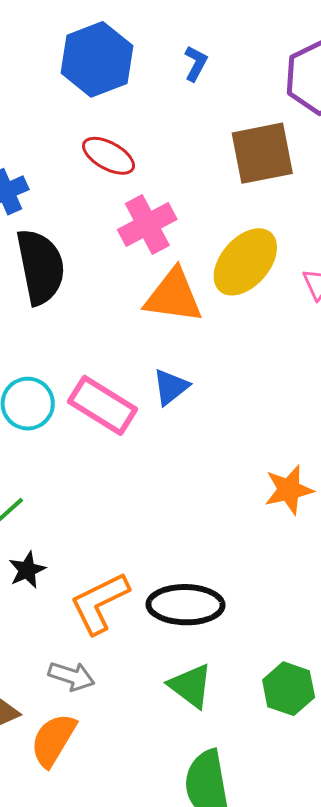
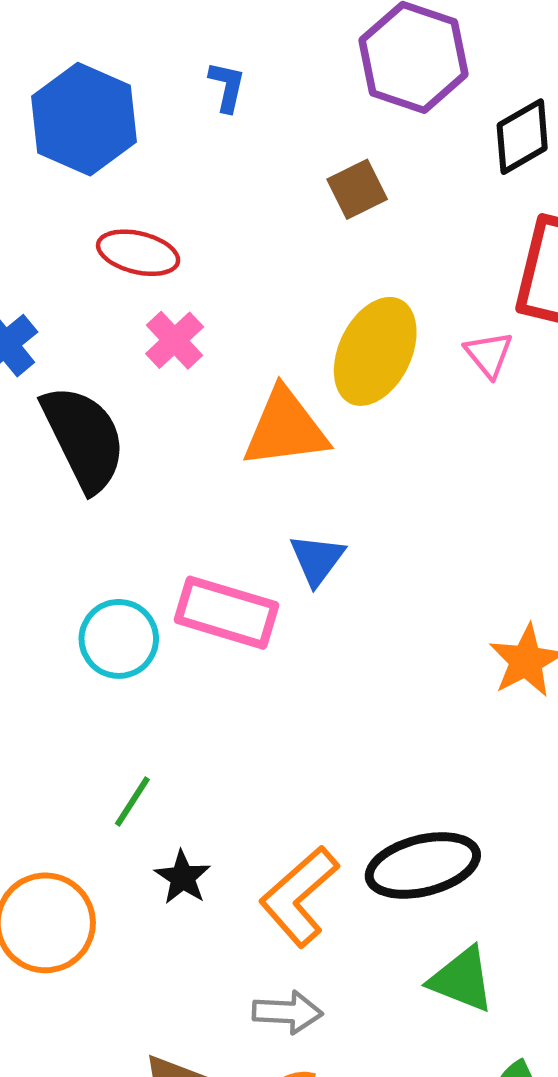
brown square: (262, 153) -> (357, 189), size x0.6
pink cross: (147, 224) -> (175, 340), moved, size x0.7

